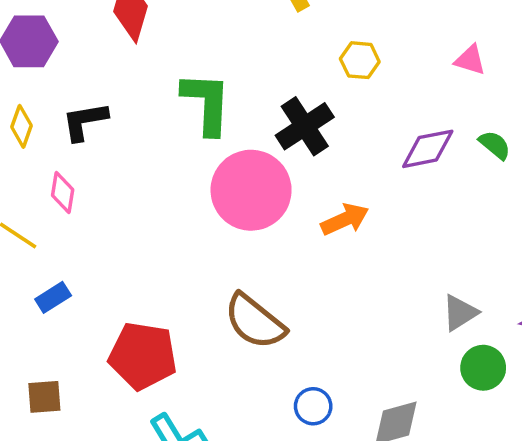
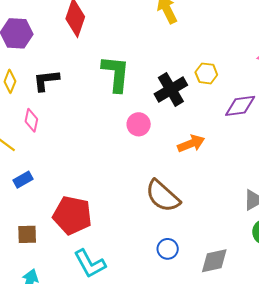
yellow hexagon: (360, 60) -> (206, 73), moved
pink circle: (251, 190) -> (139, 124), size x0.5
brown semicircle: (255, 321) -> (163, 196), moved
brown square: (44, 397) -> (27, 234), moved

